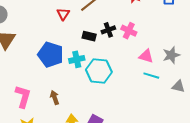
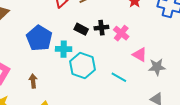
pink triangle: (146, 56) -> (140, 55), moved
cyan line: (151, 76) -> (119, 77), moved

